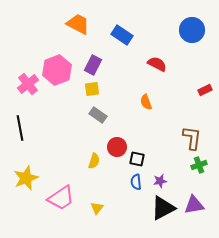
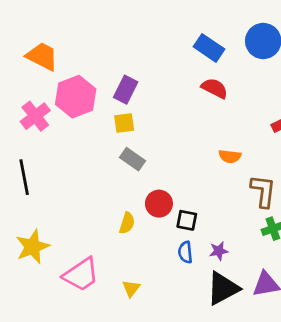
orange trapezoid: (78, 24) -> (42, 56), moved
blue rectangle: (122, 35) -> (209, 48), moved
orange semicircle: (146, 102) -> (230, 156), moved, turned -63

